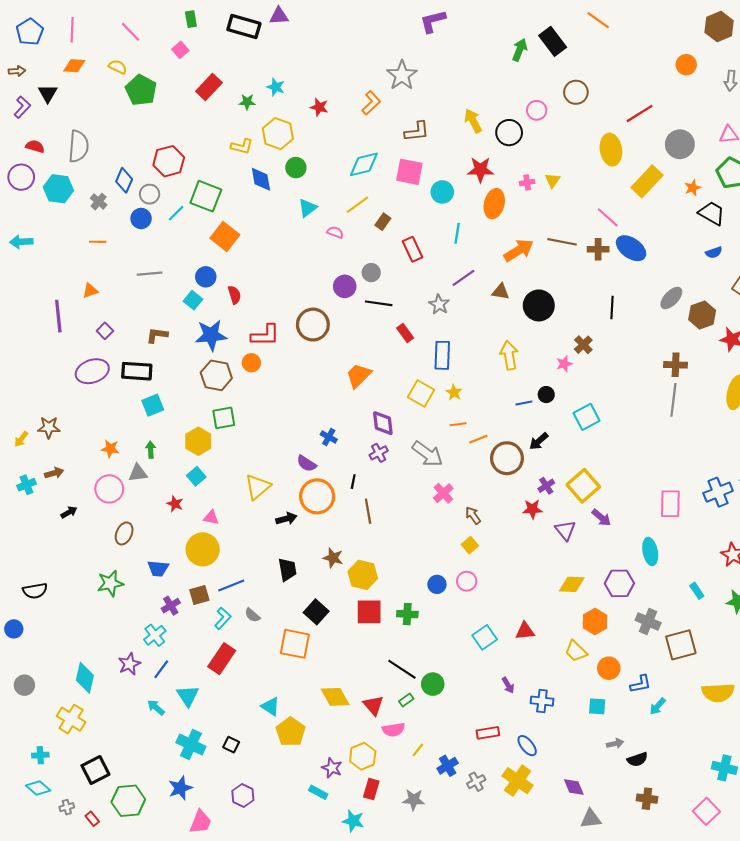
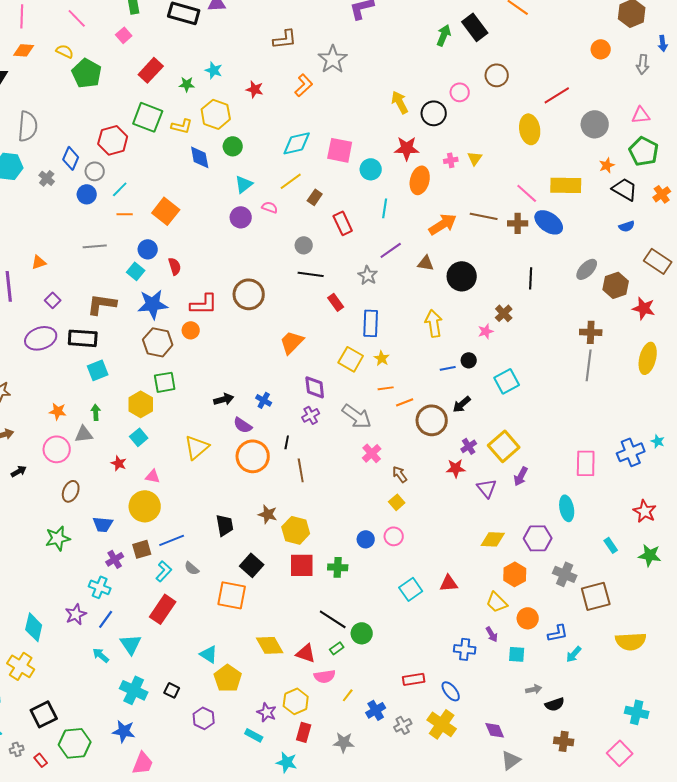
brown L-shape: (417, 132) -> (285, 39), moved
yellow rectangle: (647, 181) -> (566, 185), moved, turned 48
green square: (206, 196) -> (148, 117), moved
orange line: (98, 242) -> (125, 214), moved
purple circle: (345, 286) -> (241, 217), moved
brown L-shape: (157, 335) -> (102, 304), size x1.4
purple arrow: (601, 518) -> (521, 476), turned 78
black arrow: (286, 519) -> (224, 399), moved
cyan cross: (155, 635) -> (100, 587), turned -30
purple arrow: (508, 685) -> (492, 634), moved
red triangle: (373, 705) -> (306, 653), turned -30
blue star: (180, 788) -> (124, 731), turned 30
purple hexagon: (243, 795) -> (204, 718), moved
gray triangle: (591, 819) -> (511, 760), turned -30

